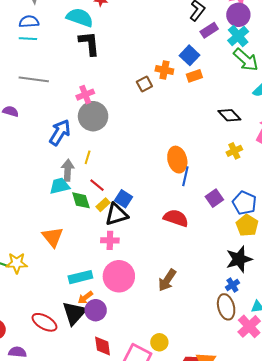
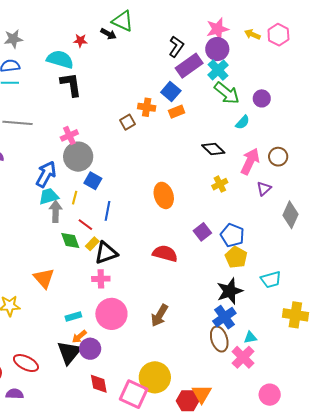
purple rectangle: (209, 30) -> (189, 66), size x1.5
blue line: (185, 176) -> (108, 211), moved
cyan trapezoid: (60, 186) -> (49, 196), moved
blue square: (123, 199) -> (93, 181), moved
cyan rectangle: (80, 277) -> (73, 317), size x0.7
blue cross: (232, 285) -> (224, 317), size x1.6
red ellipse: (44, 322) -> (26, 363), moved
yellow circle: (159, 342) -> (155, 377), size x1.8

